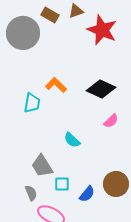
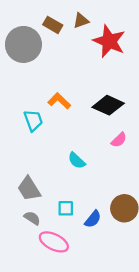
cyan trapezoid: (32, 103) -> (33, 120), turned -30
gray trapezoid: (42, 166) -> (29, 189), moved
gray semicircle: (31, 193) -> (32, 218), turned -35

